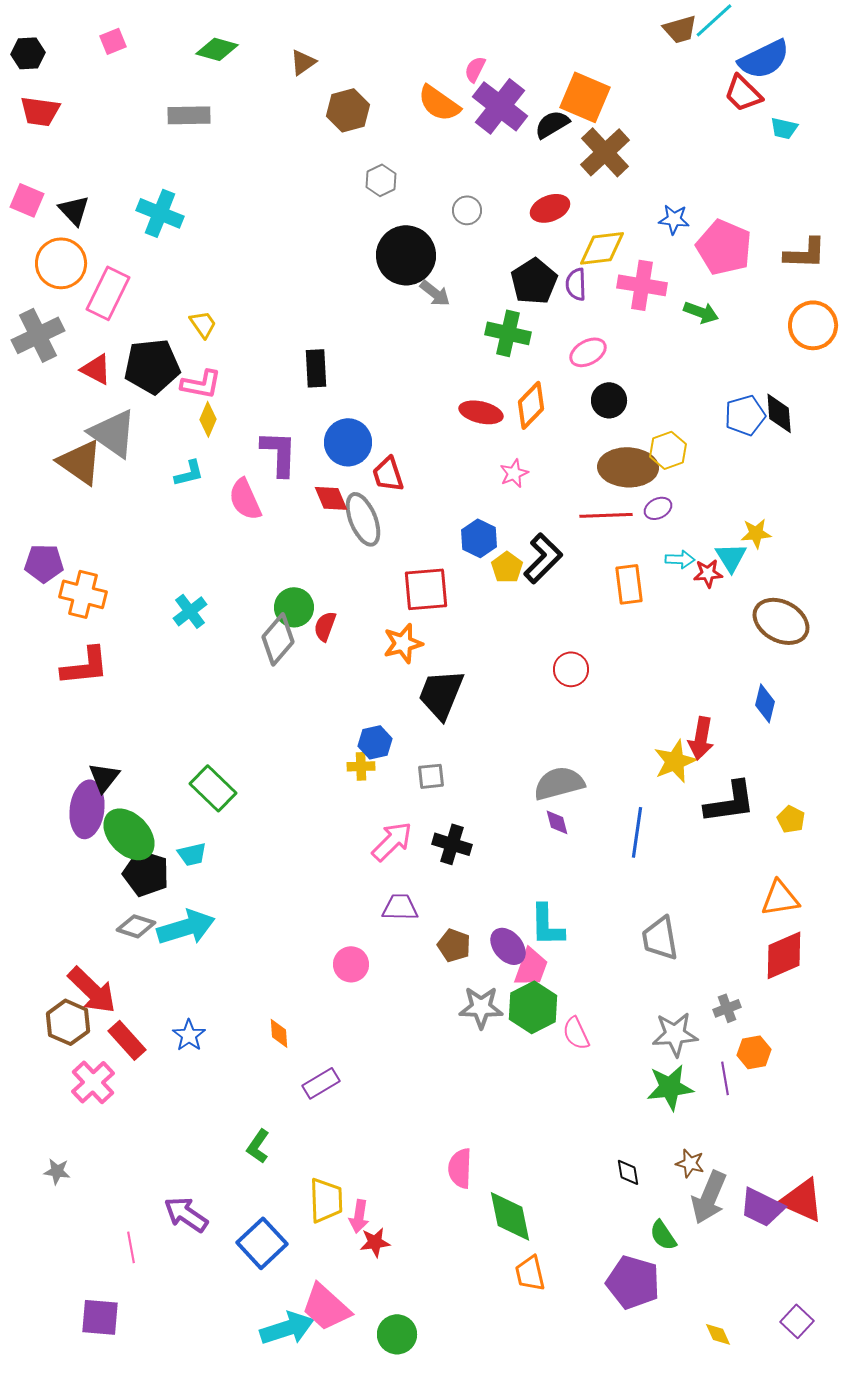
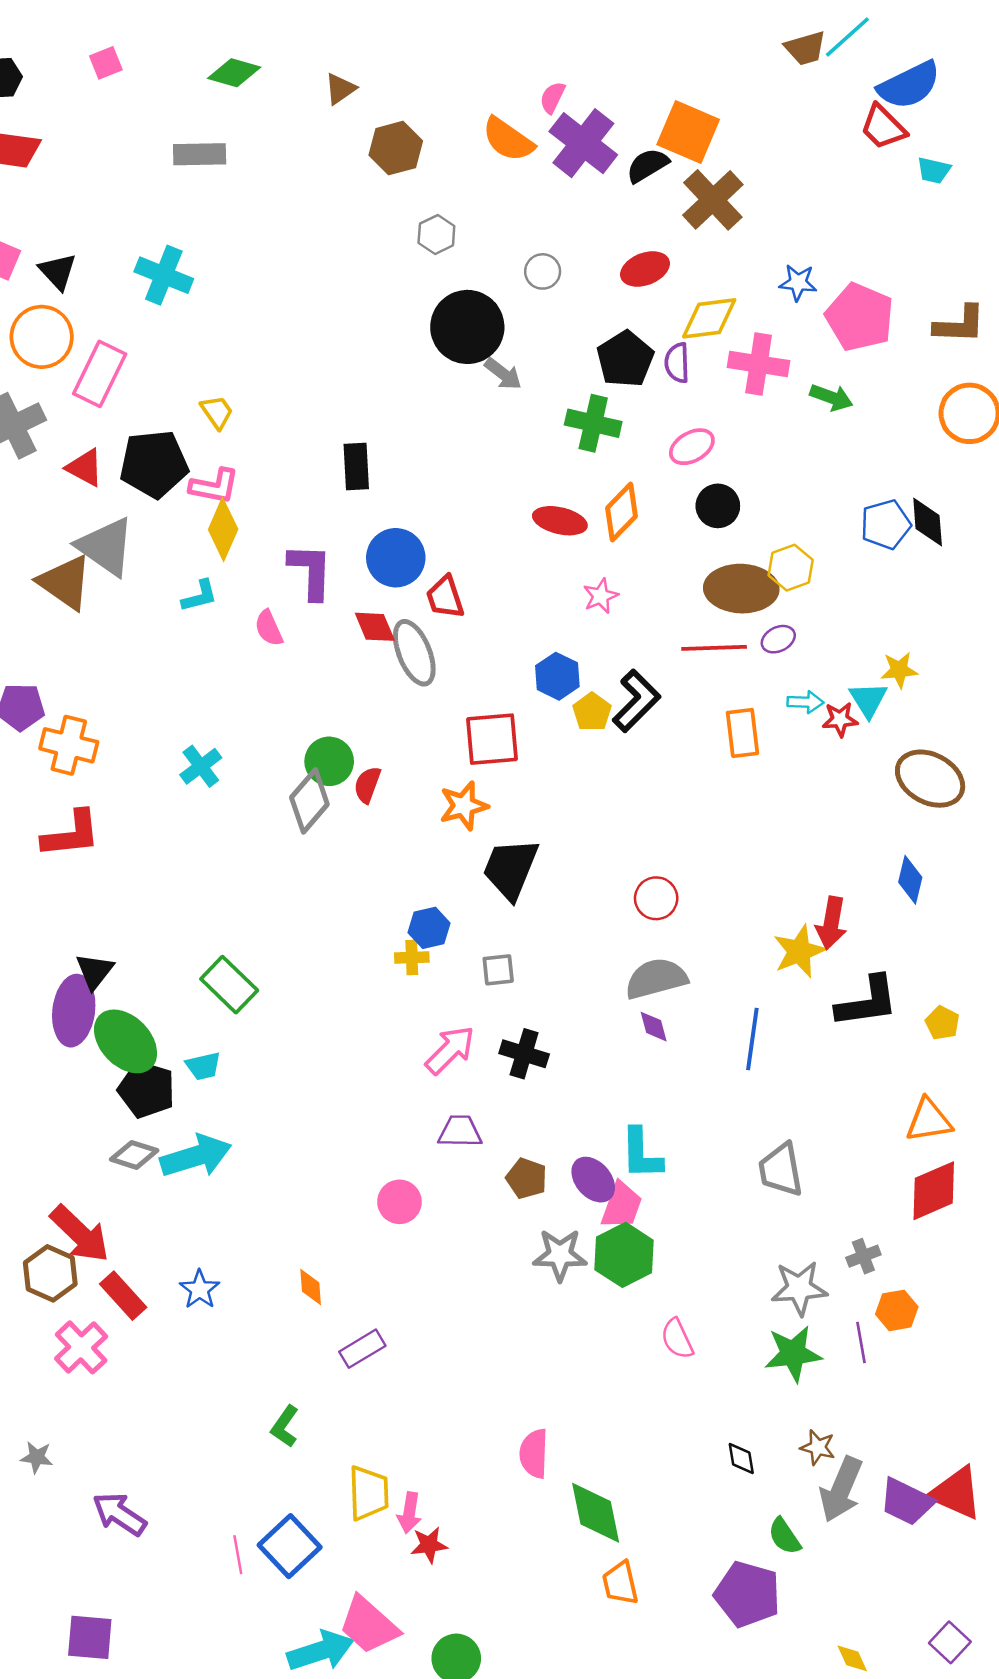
yellow diamond: (208, 419) -> (223, 529), size x1.4
pink semicircle: (245, 499) -> (269, 628), size x0.7
red circle: (571, 669) -> (656, 898), moved
pink semicircle: (576, 1033) -> (677, 1339), moved
purple arrow: (186, 1214) -> (119, 1514), moved
pink line: (131, 1247) -> (238, 1555), moved

